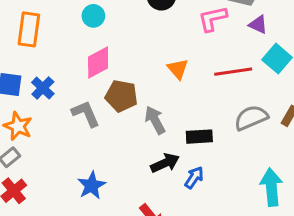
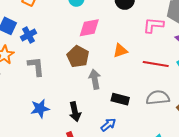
pink diamond: (98, 63) -> (89, 28), moved
orange triangle: (178, 69) -> (120, 51), turned 35
gray L-shape: (86, 114) -> (36, 66), moved
black arrow: (165, 163) -> (75, 112), moved, turned 84

